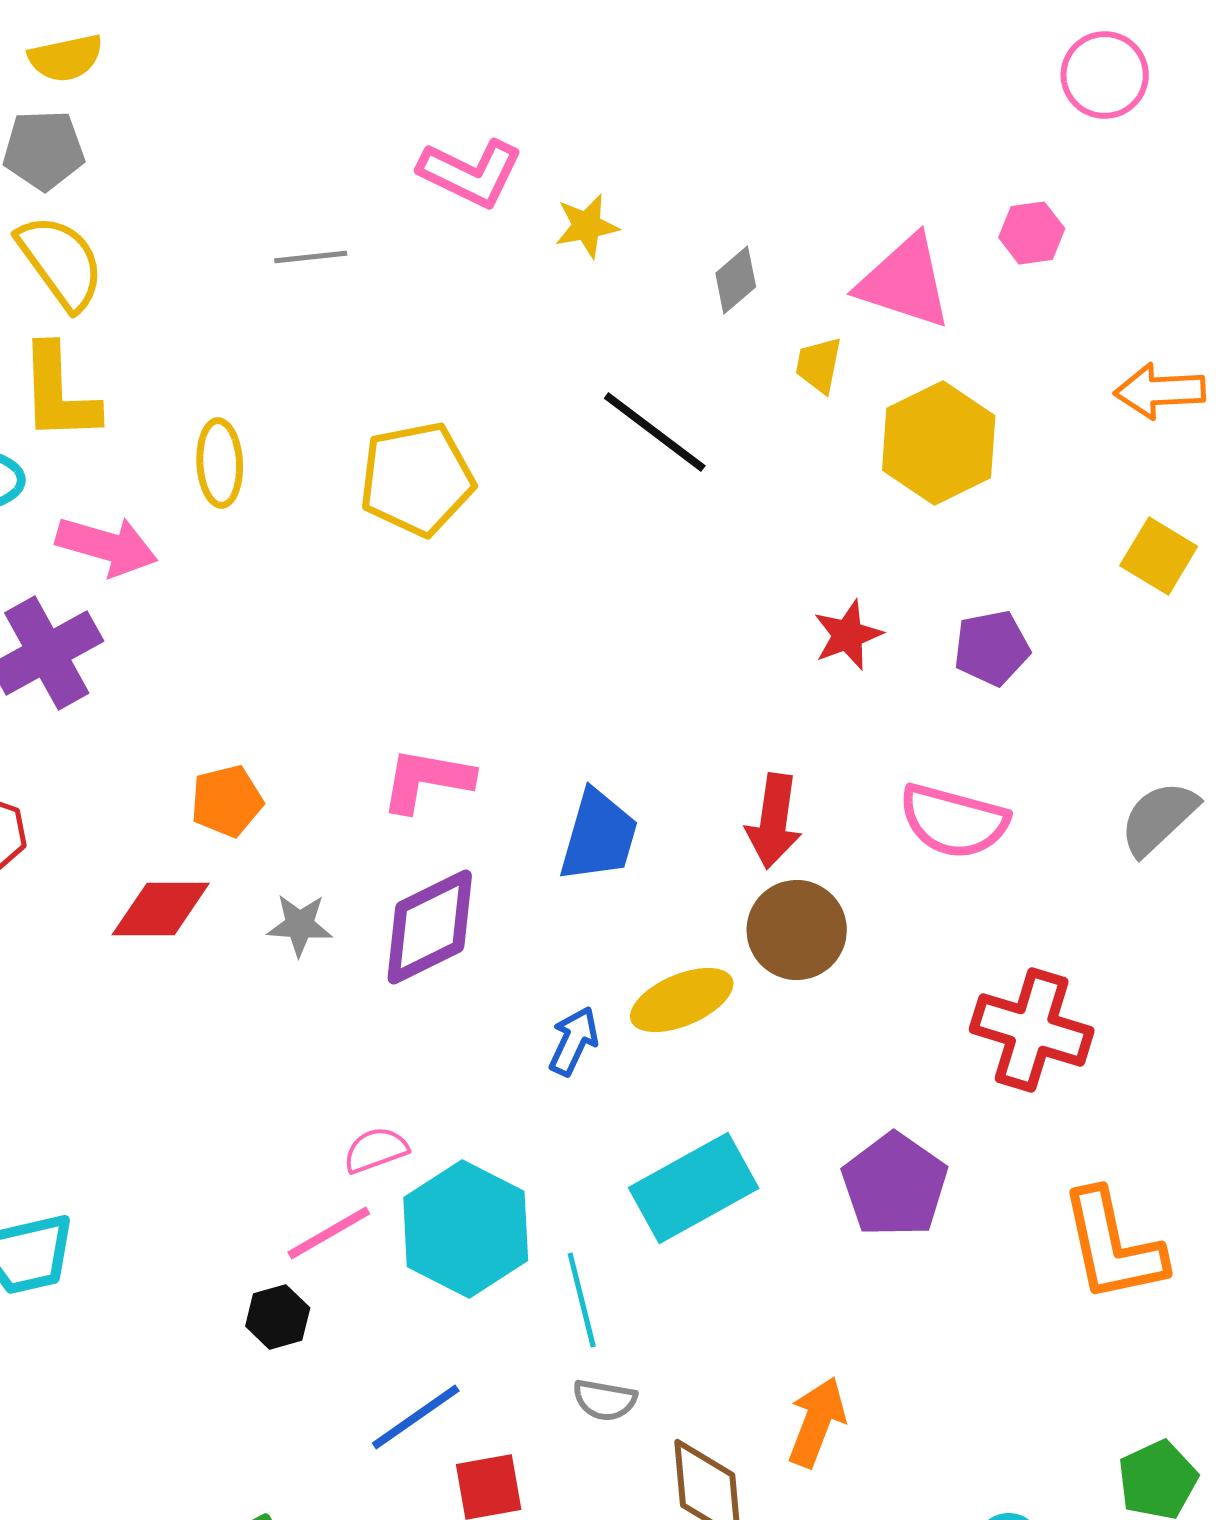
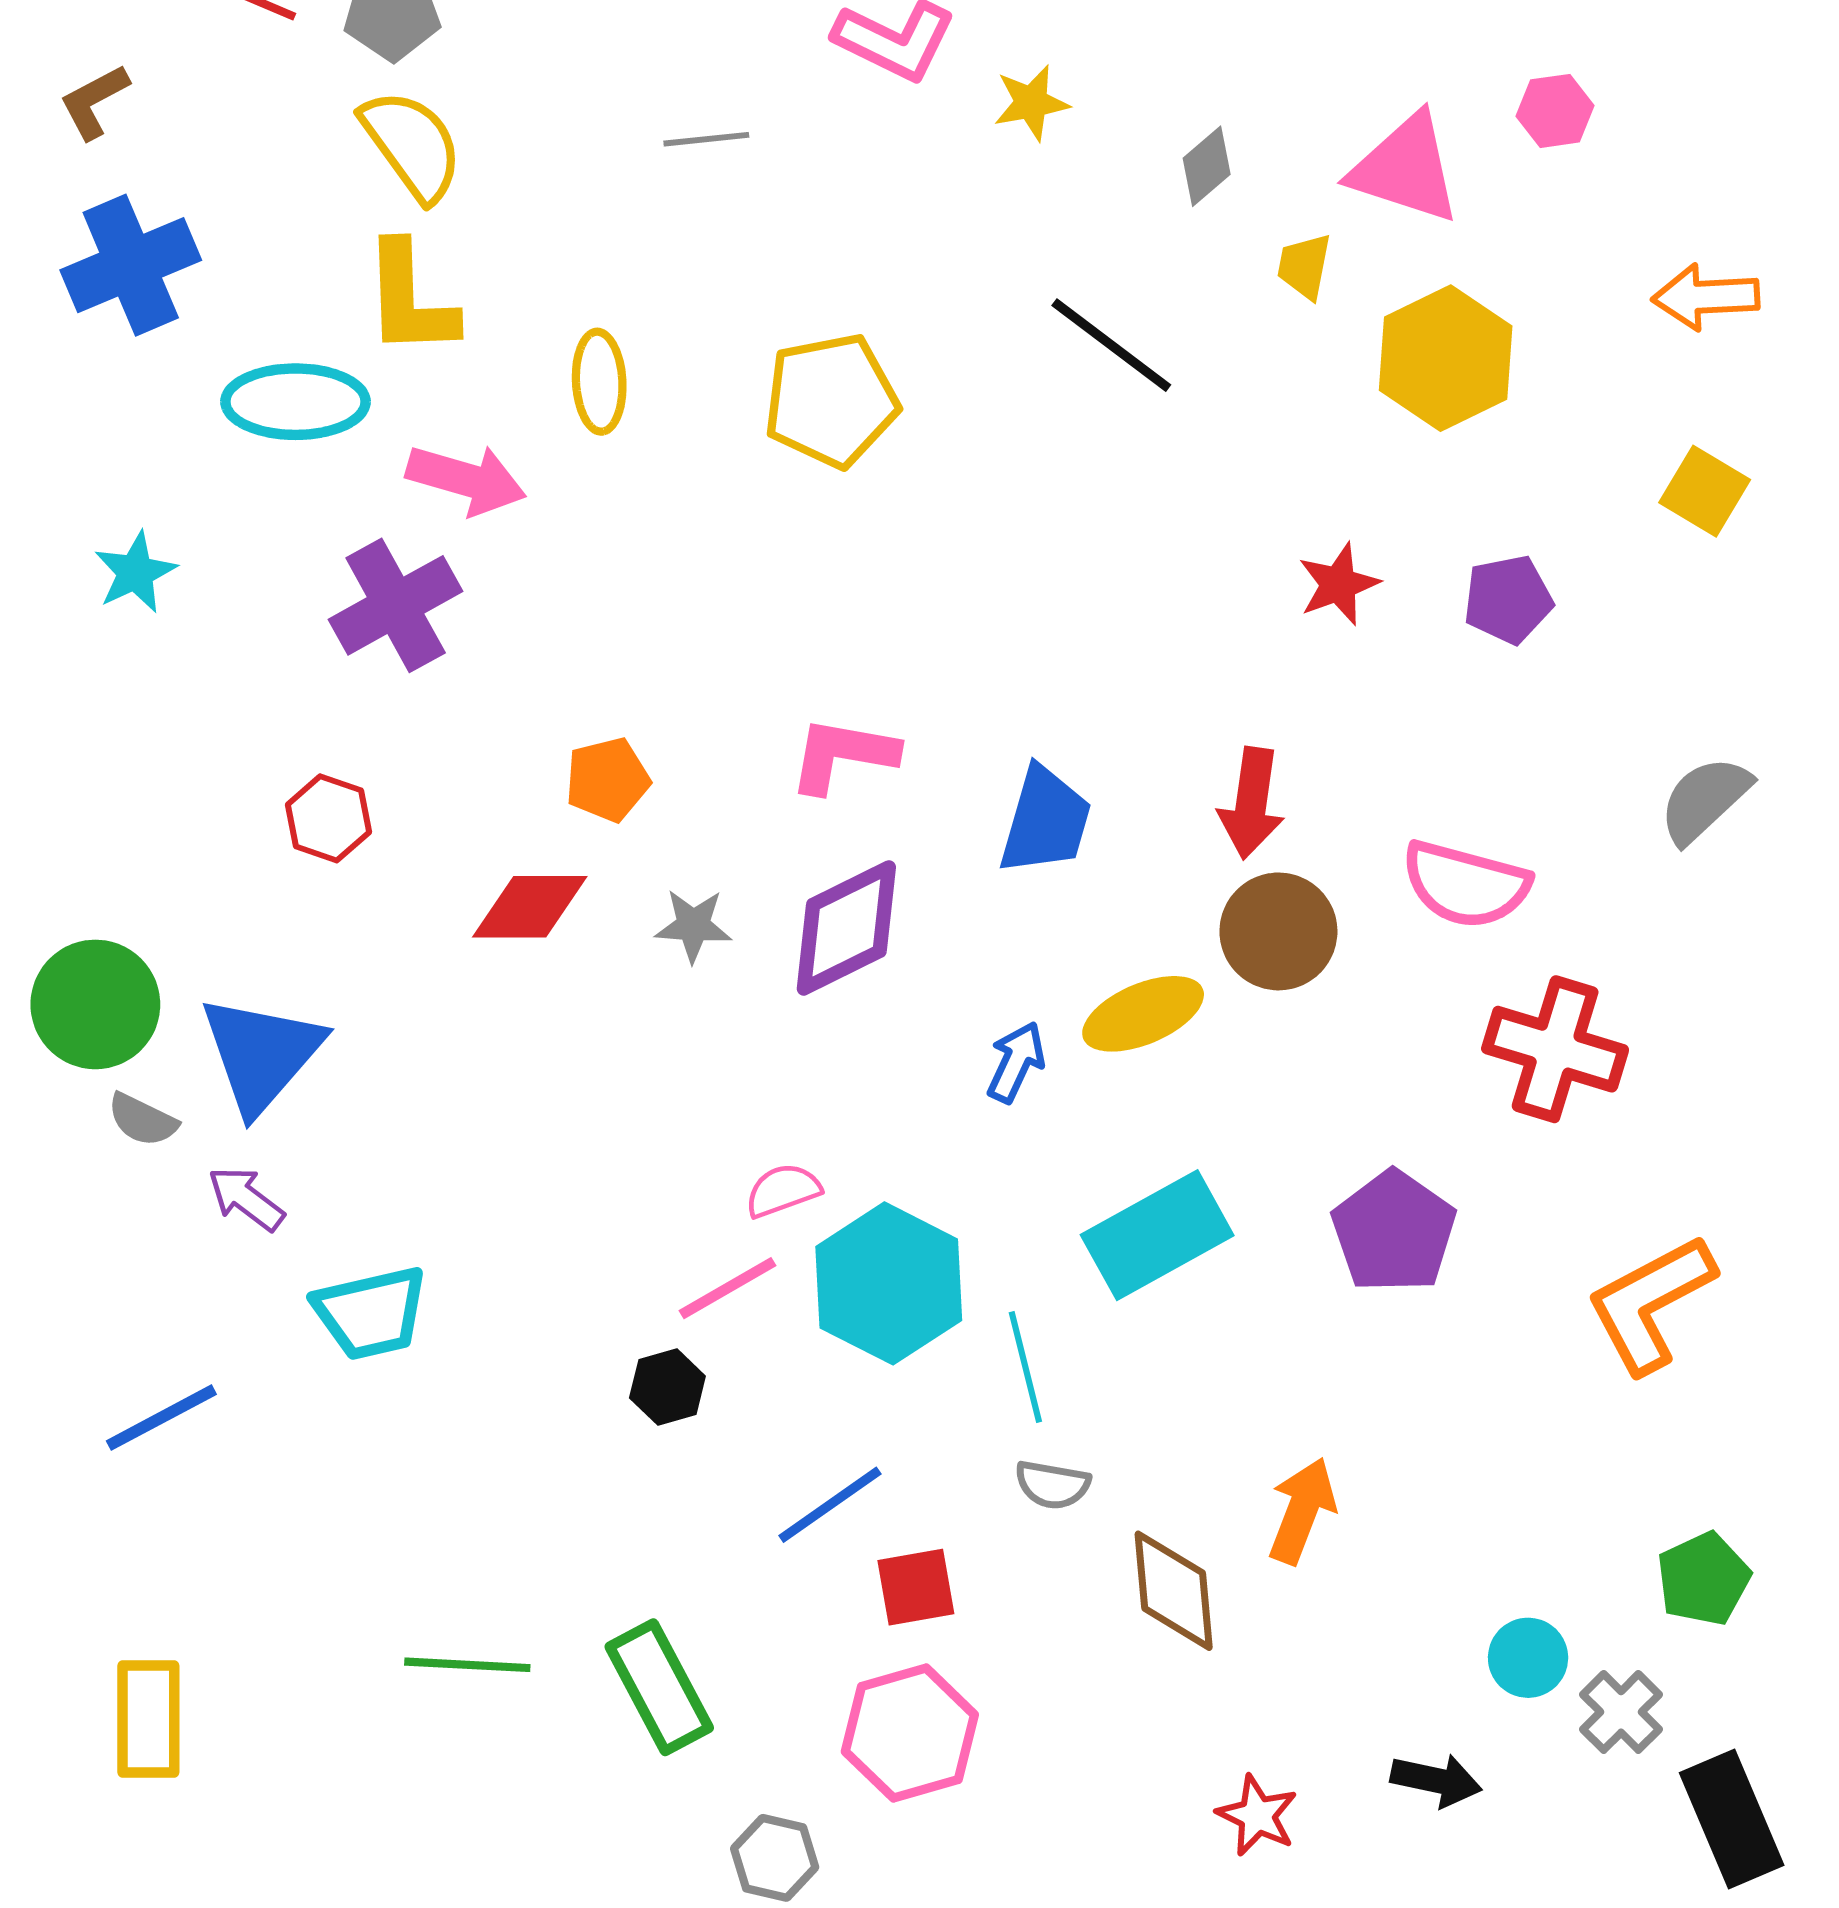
pink semicircle: (954, 821) -> (1466, 884), moved
orange L-shape: (1113, 1246) -> (1650, 1303), turned 74

